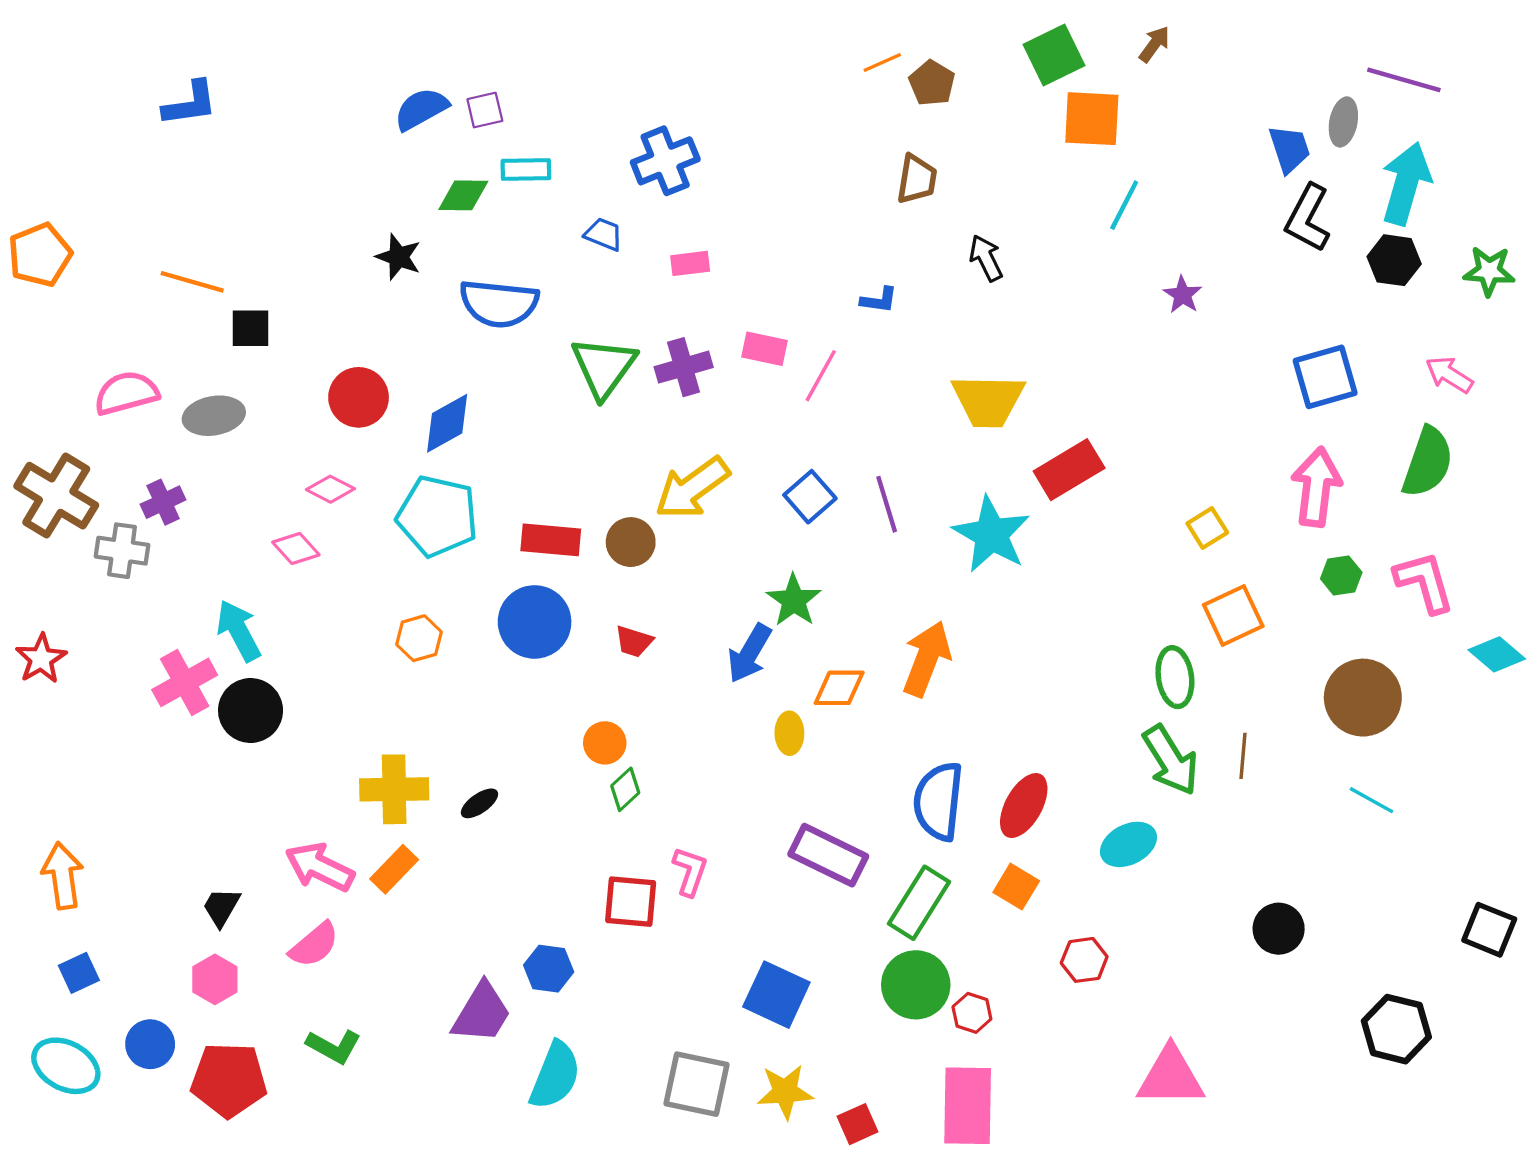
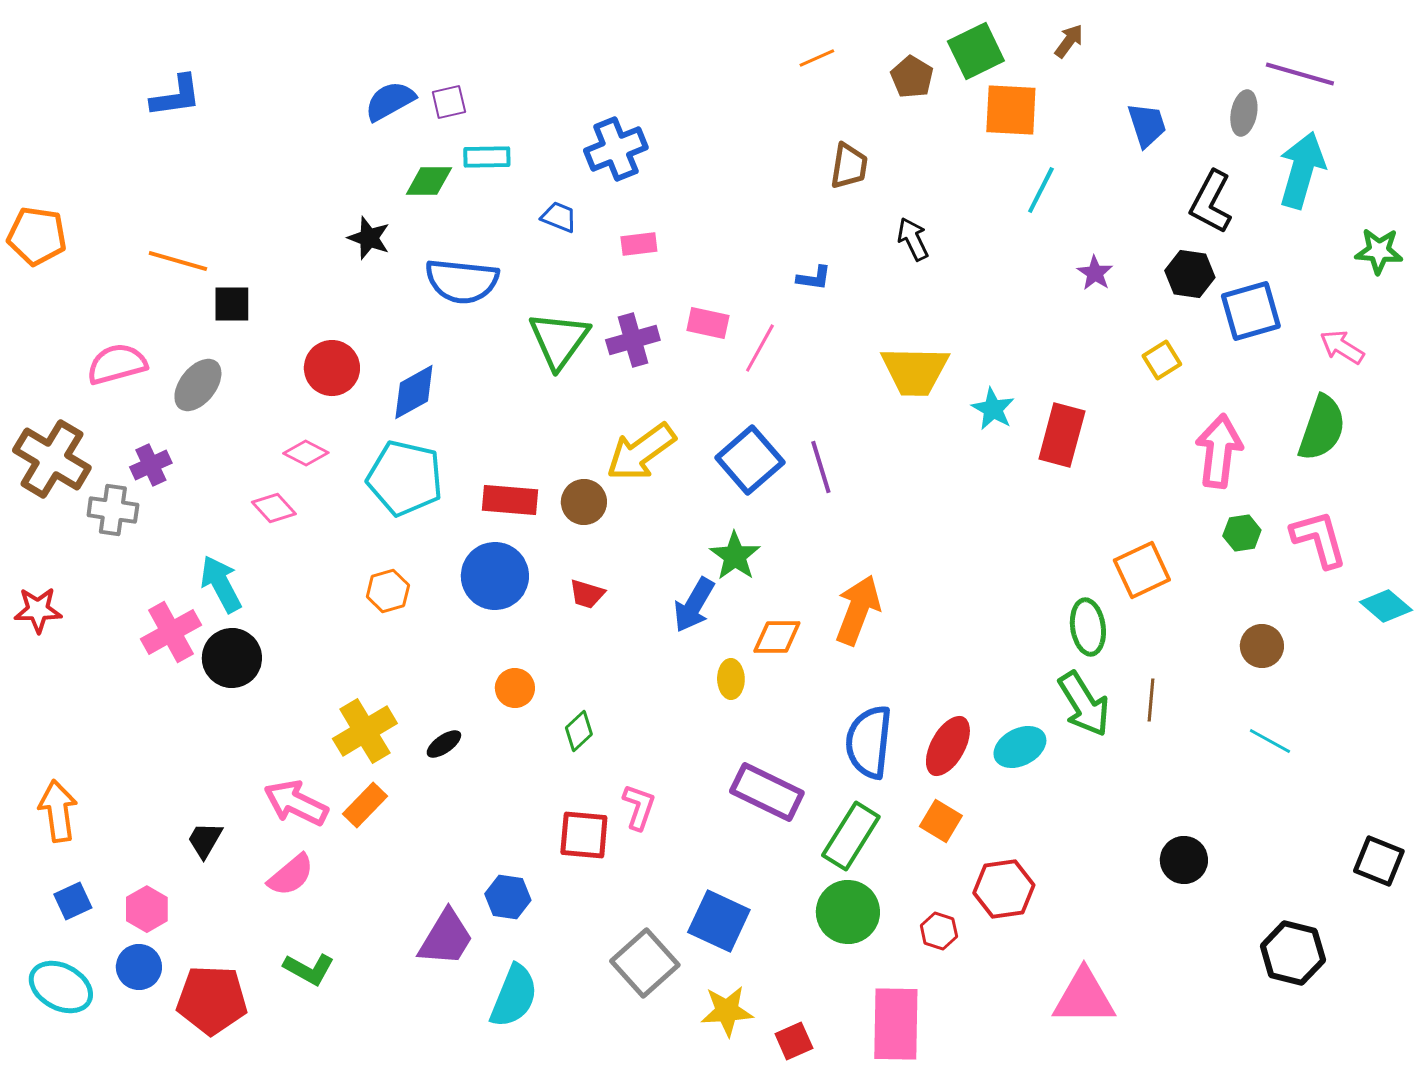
brown pentagon: (932, 83) -> (912, 77), moved
blue trapezoid: (1289, 149) -> (1147, 125), moved
orange pentagon: (40, 255) -> (37, 236), turned 30
black hexagon: (1394, 260) -> (1190, 274), moved
blue square: (1325, 377) -> (1251, 311), moved
gray ellipse: (214, 416) -> (198, 385), turned -42
red rectangle: (1069, 470) -> (1062, 435), moved, turned -44
blue square: (810, 497) -> (750, 460), size x1.4
yellow square: (1207, 528) -> (1162, 360), moved
cyan star: (991, 534) -> (993, 409), moved, size x0.6
red star: (41, 659) -> (38, 610), turned 30
brown circle: (1363, 698) -> (1262, 646), size x0.6
orange circle: (605, 743) -> (515, 688), moved
yellow cross: (394, 789) -> (365, 731), turned -30
cyan ellipse: (1128, 844) -> (1020, 747), moved
red hexagon: (1084, 960) -> (1004, 889), size x1.4
pink hexagon: (215, 979) -> (147, 909), moved
red hexagon: (972, 1013) -> (939, 931), moved
gray square: (697, 1084) -> (645, 963), moved, turned 36

